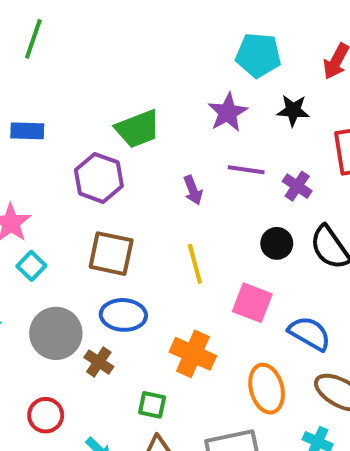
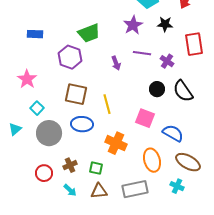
yellow line: (195, 264) -> (107, 104), moved
cyan square: (31, 266) -> (37, 108), moved
brown cross: (99, 362) -> (70, 165), moved, turned 32

